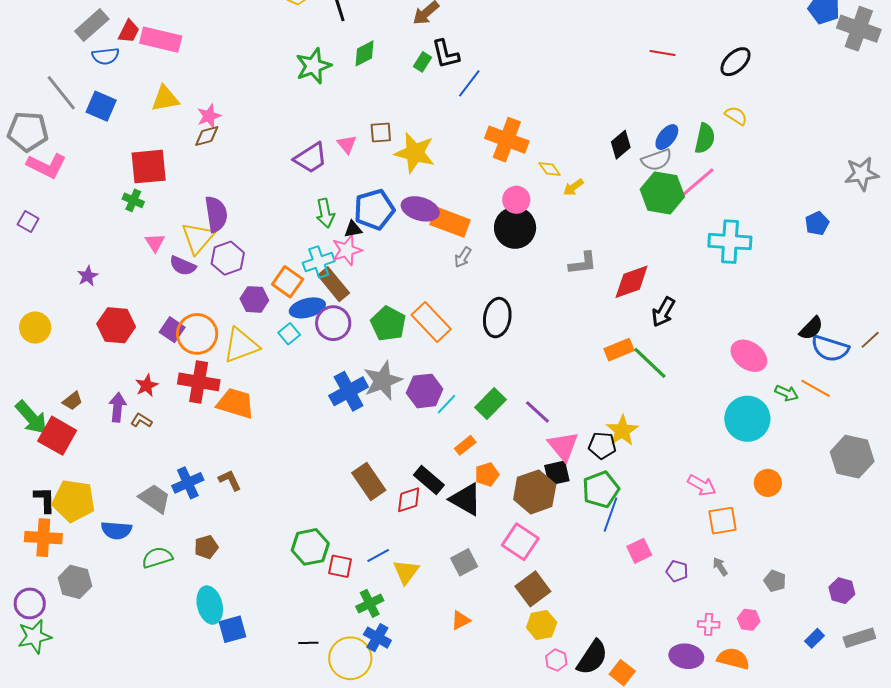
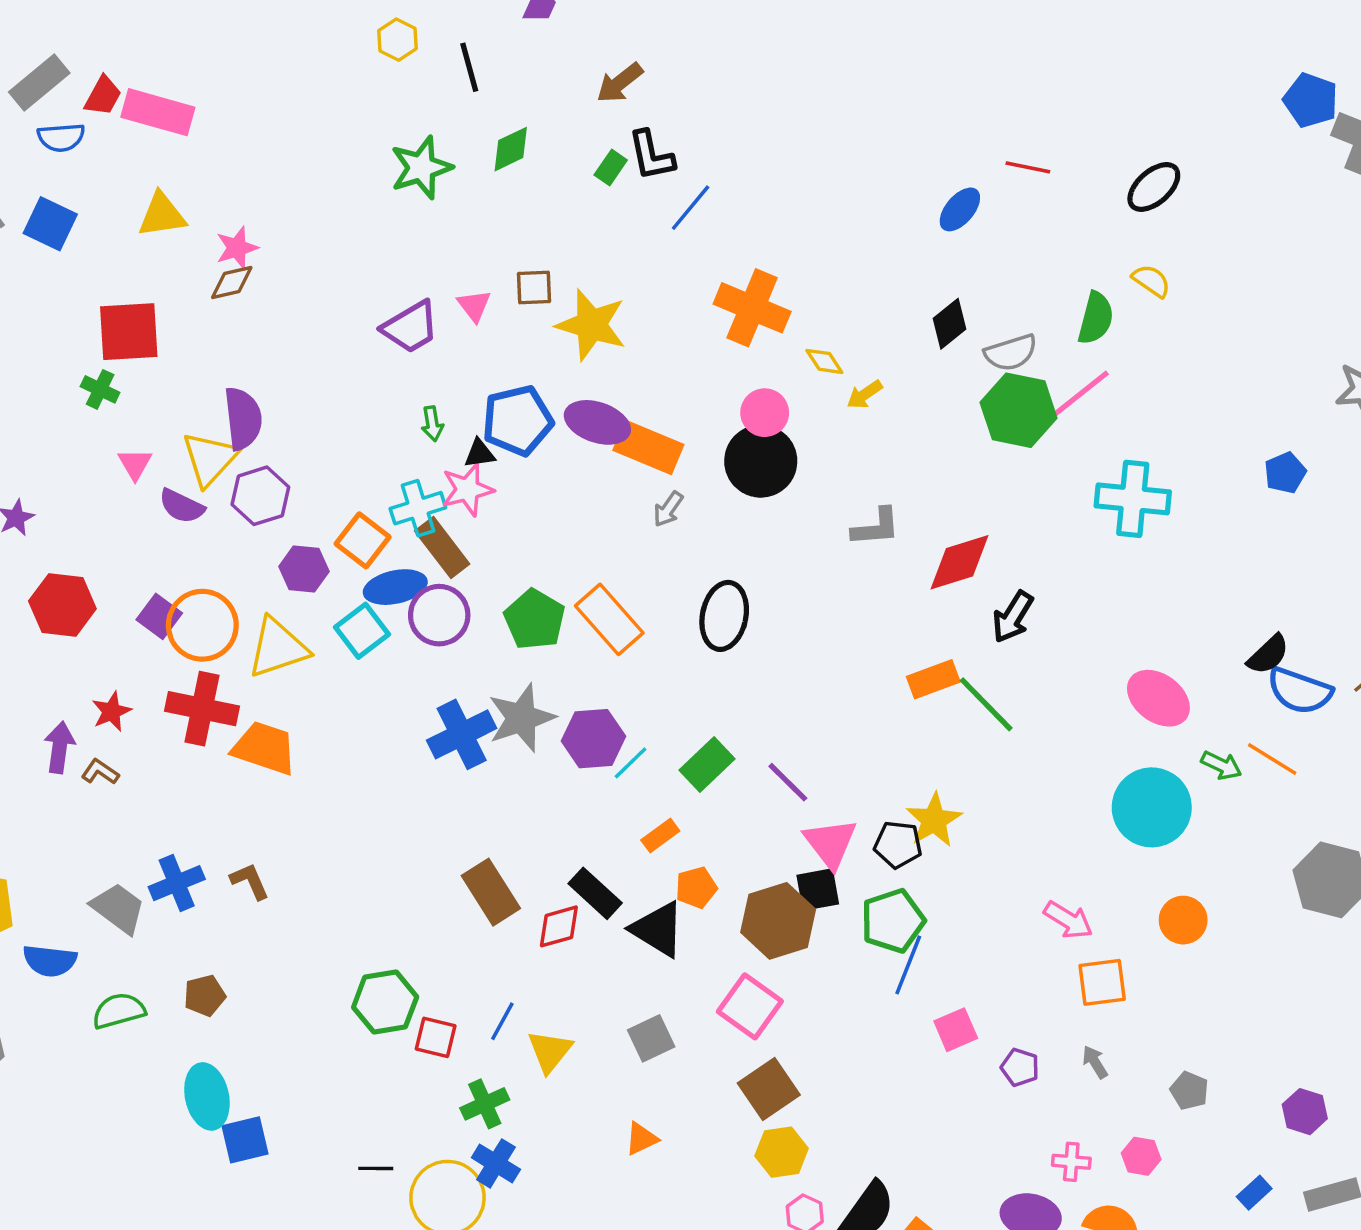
blue ellipse: (667, 137) -> (960, 209), moved
green arrow: (325, 213) -> (432, 424), size x0.7
cyan square: (289, 334) -> (362, 631), size x1.4
blue line: (378, 556) -> (502, 1021), turned -35

